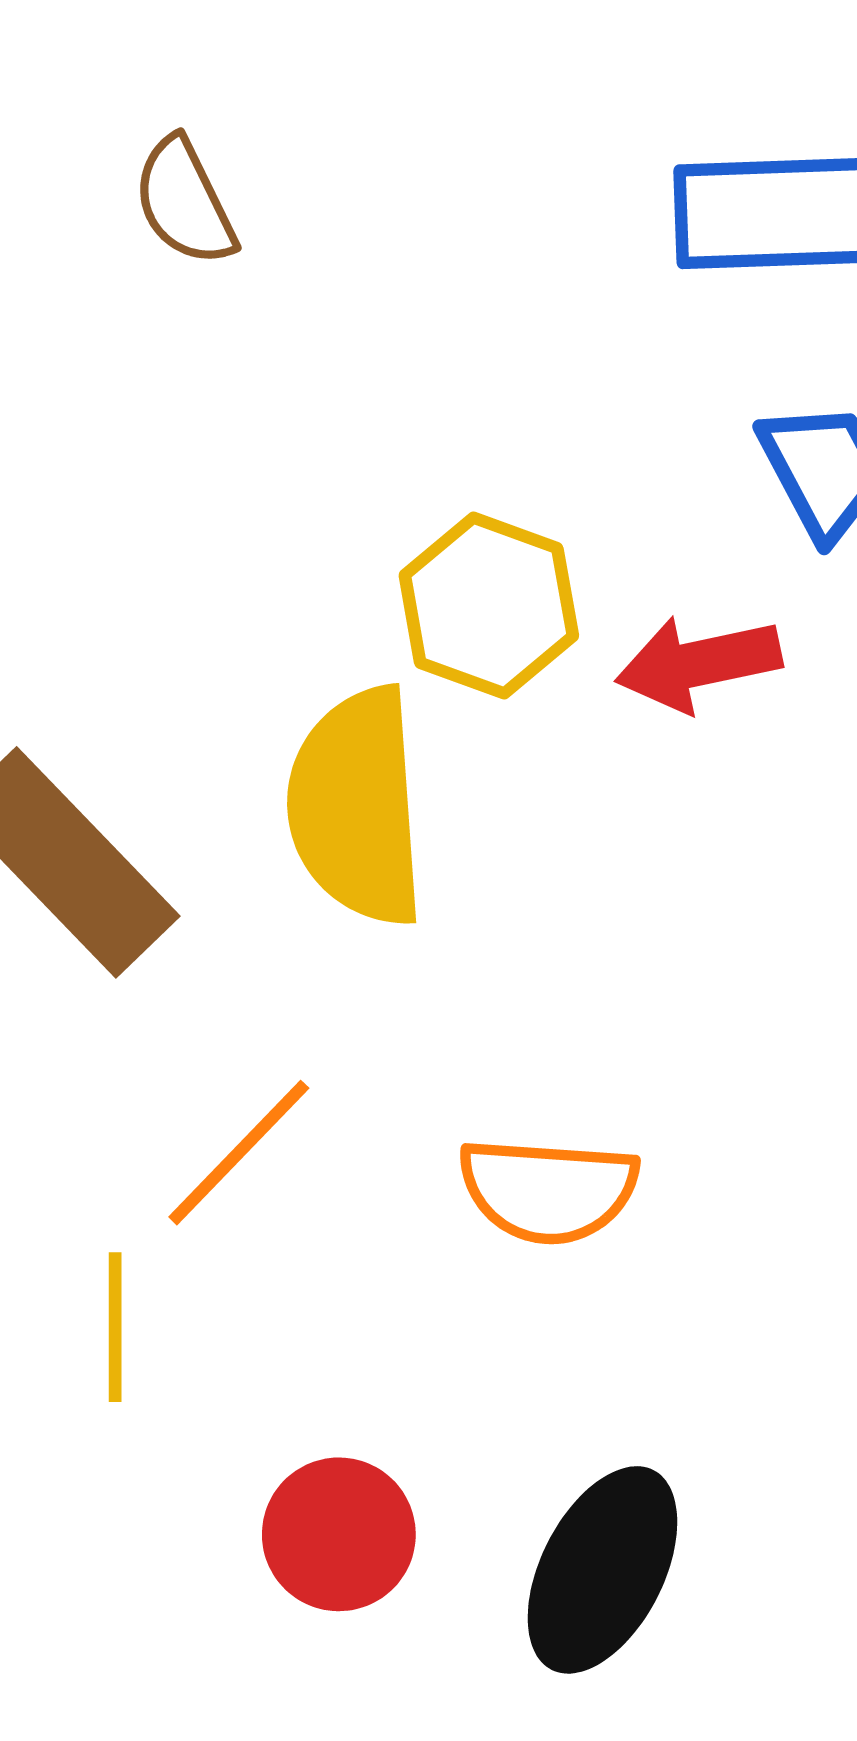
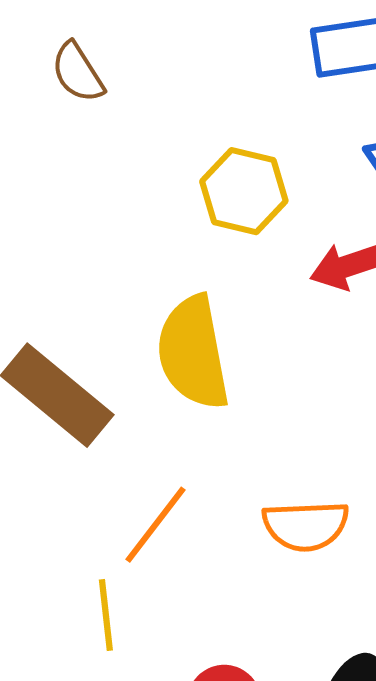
yellow hexagon: (489, 606) -> (244, 191), moved

